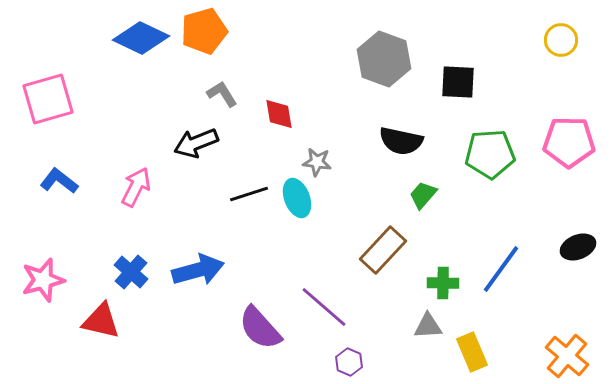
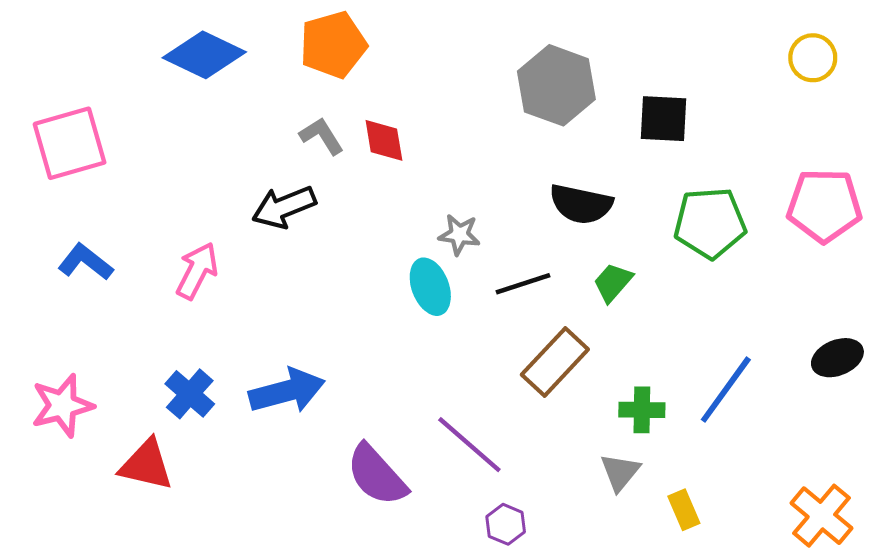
orange pentagon: (204, 31) -> (333, 45), moved
red diamond: (279, 114) -> (384, 140), moved
black line: (249, 194) -> (523, 284), moved
gray triangle: (428, 326) -> (620, 472), turned -48
yellow rectangle: (472, 352) -> (684, 510), size x0.7

